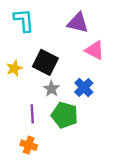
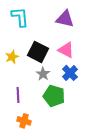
pink triangle: (95, 50) -> (66, 50), moved
purple line: (32, 114) -> (18, 95), moved

